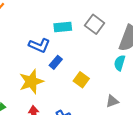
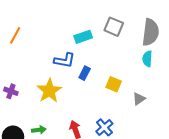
yellow star: (31, 82) -> (49, 91), moved
gray triangle: (112, 101) -> (139, 99), moved

